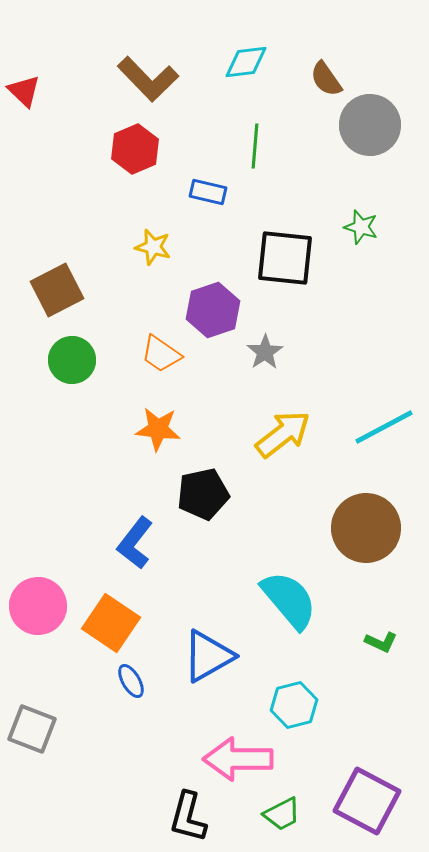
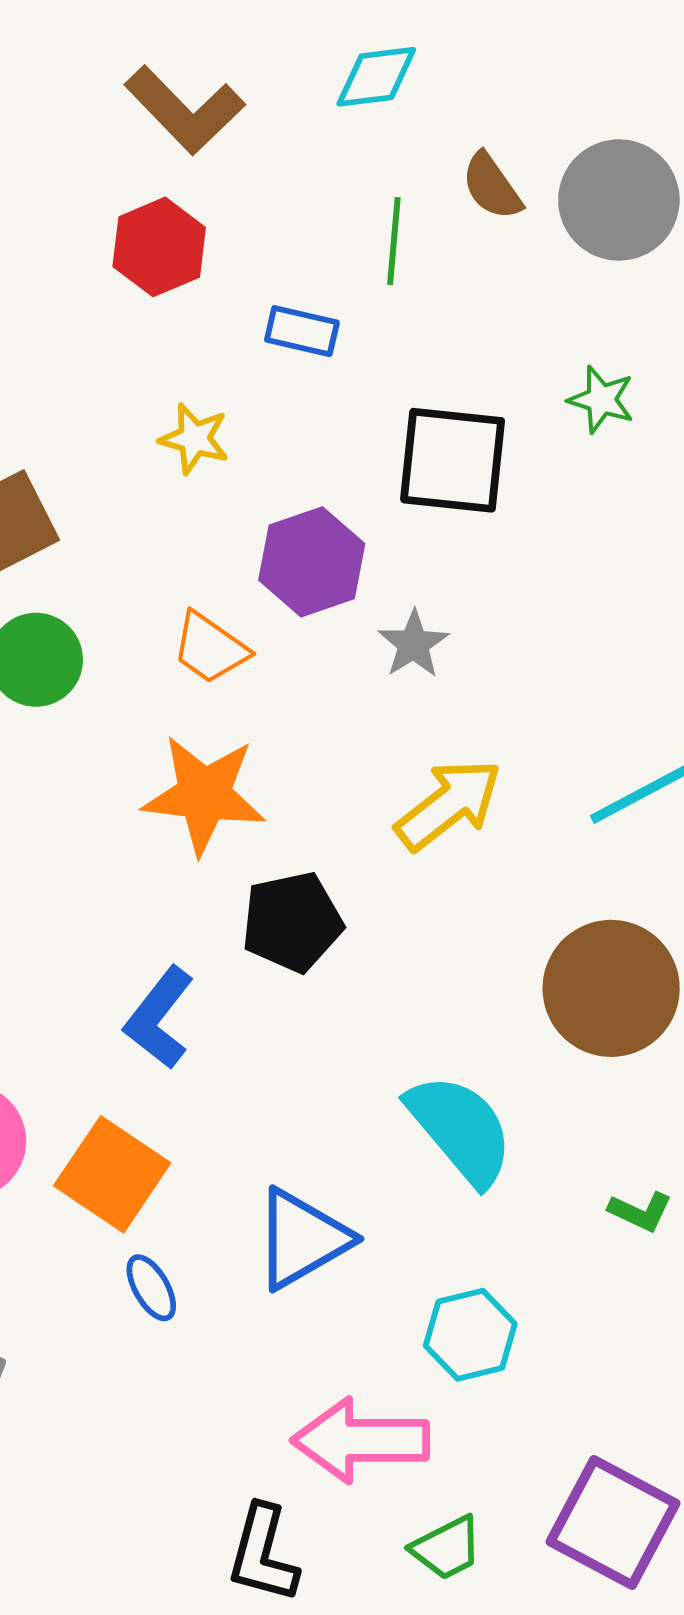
brown semicircle: (326, 79) -> (492, 186), moved
orange star: (158, 429) -> (204, 795), size x1.4

